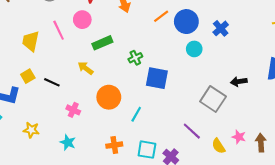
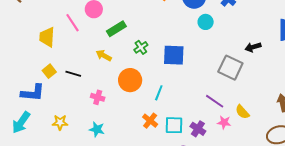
green cross: (135, 58) -> (141, 47), moved
pink star: (239, 137) -> (224, 122), moved
orange cross: (114, 145) -> (150, 121), moved, turned -35

